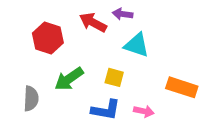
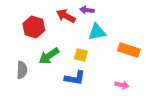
cyan triangle: (137, 45) -> (97, 32), turned -30
orange rectangle: (182, 87) -> (129, 50), moved
pink arrow: (144, 111) -> (122, 85), moved

